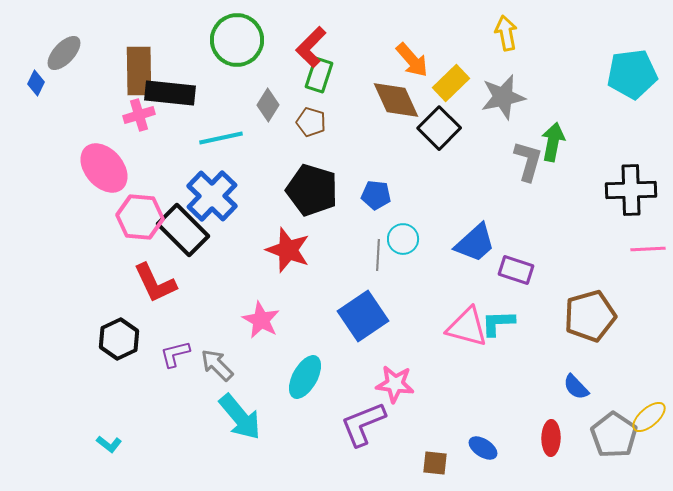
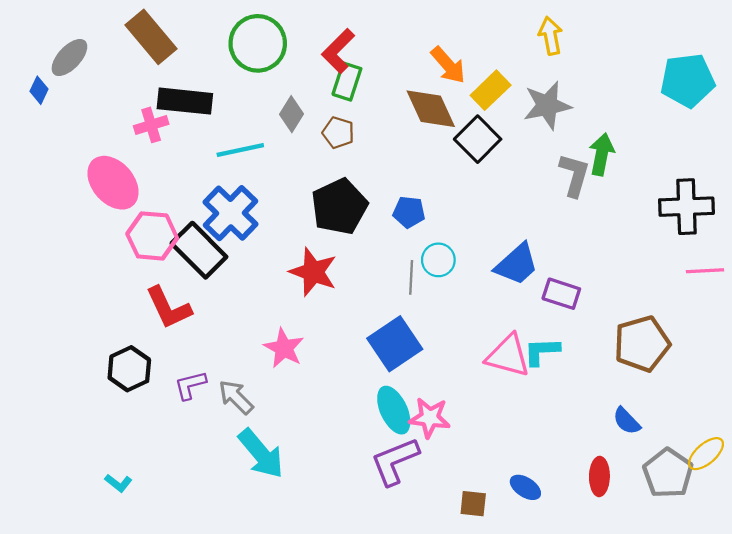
brown rectangle: (139, 71) -> (151, 37), moved, turned -39
black pentagon: (312, 190) -> (339, 207), turned 30
cyan ellipse: (305, 377) -> (394, 410), moved, turned -54

